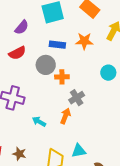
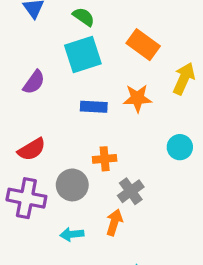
red semicircle: (17, 53) -> (32, 149), moved
gray circle: (46, 65) -> (72, 185), moved
cyan arrow: (39, 122) -> (72, 234), turned -32

